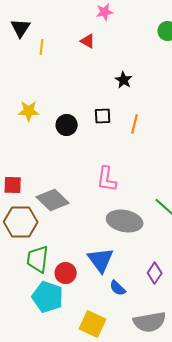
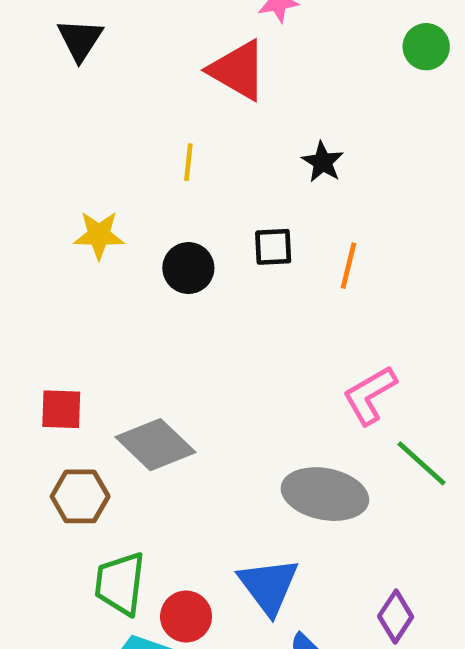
red triangle: (88, 41) -> (238, 70), size x1.8
yellow line: (42, 47) -> (188, 162), moved
pink L-shape: (107, 179) -> (370, 395), moved, turned 52
brown hexagon: (21, 222) -> (80, 496), size x0.7

